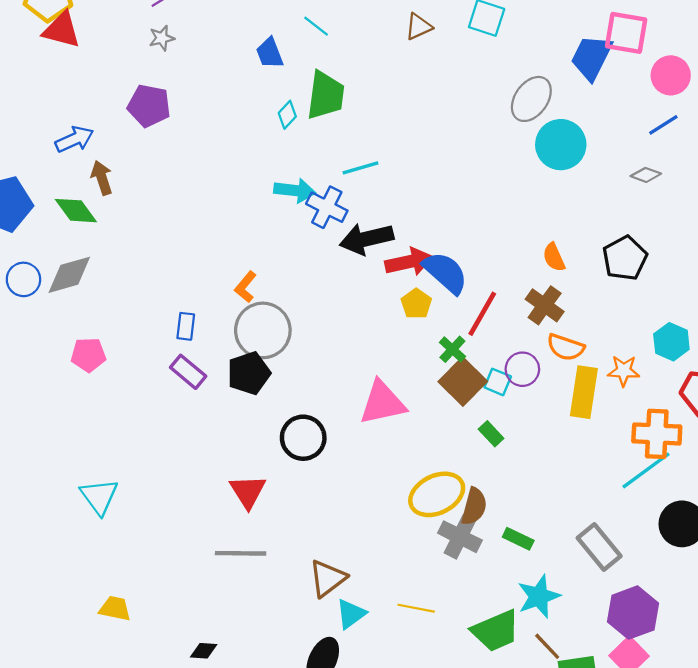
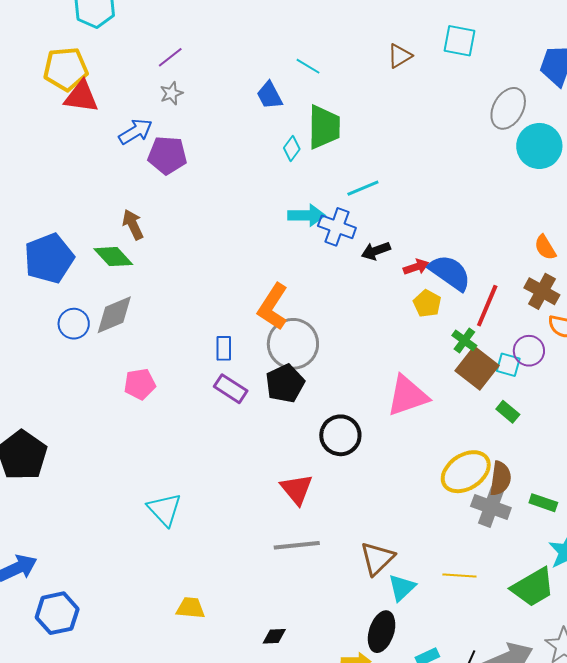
blue arrow: (74, 139) -> (136, 132), moved
black arrow: (366, 239) -> (376, 251), size x0.6
red arrow: (409, 262) -> (416, 267), size x0.6
orange L-shape: (245, 287) -> (273, 307), size x1.6

